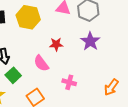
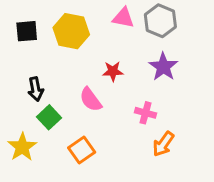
pink cross: (69, 82) -> (145, 113), moved
orange arrow: (111, 87) -> (163, 144), moved

